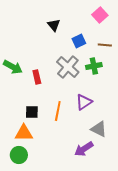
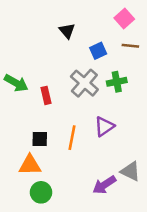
brown line: (105, 45) -> (130, 46), moved
gray triangle: (99, 129) -> (130, 171), moved
green circle: (19, 155) -> (41, 192), moved

